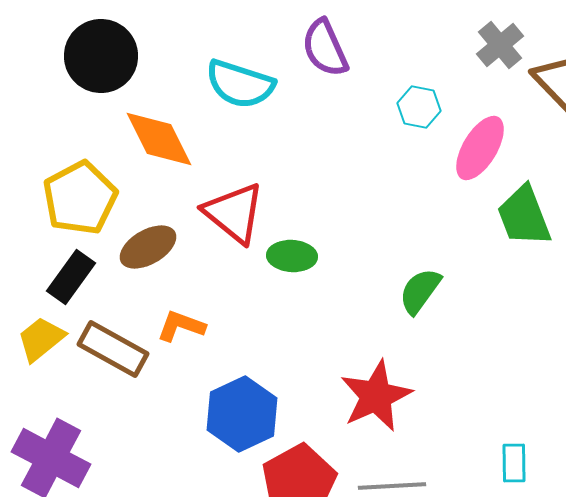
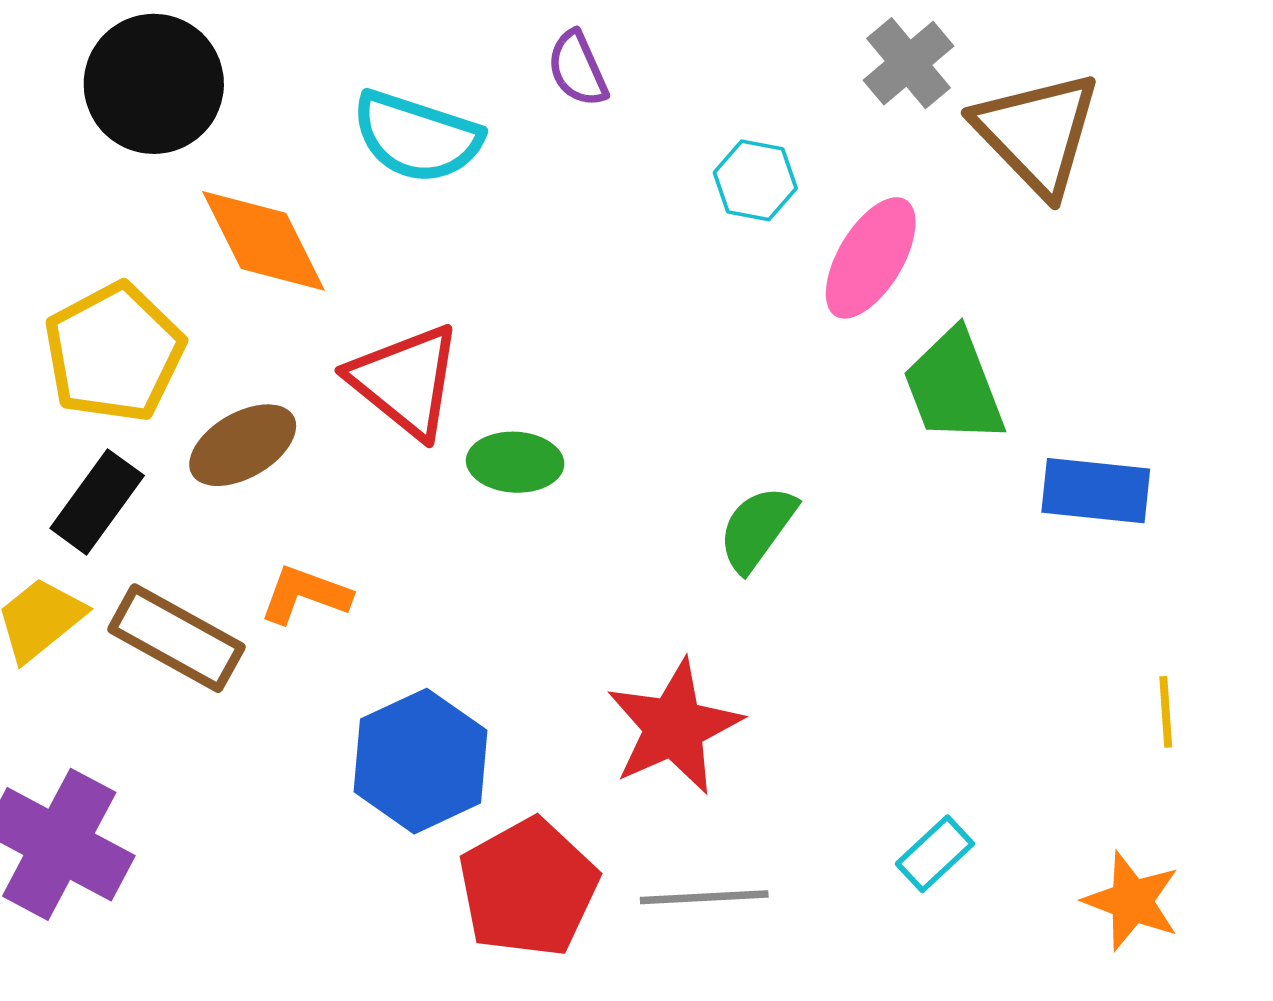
purple semicircle: (325, 48) -> (577, 69), size x0.7
cyan rectangle: (514, 463) -> (935, 854), turned 48

